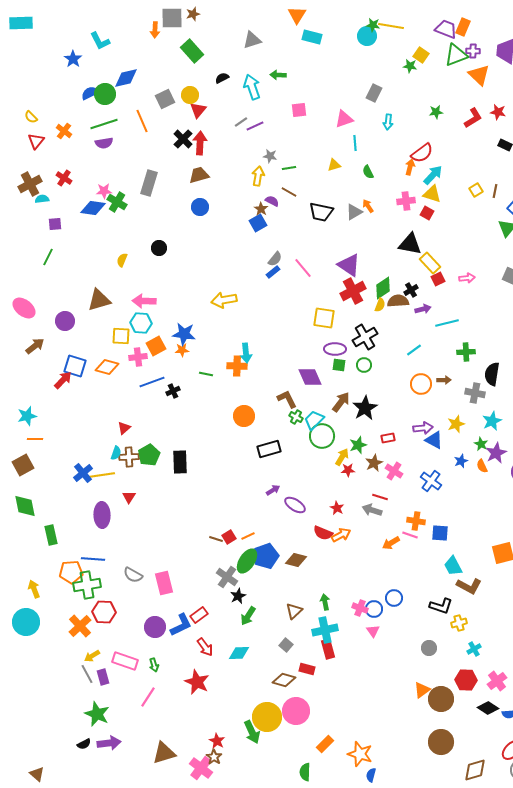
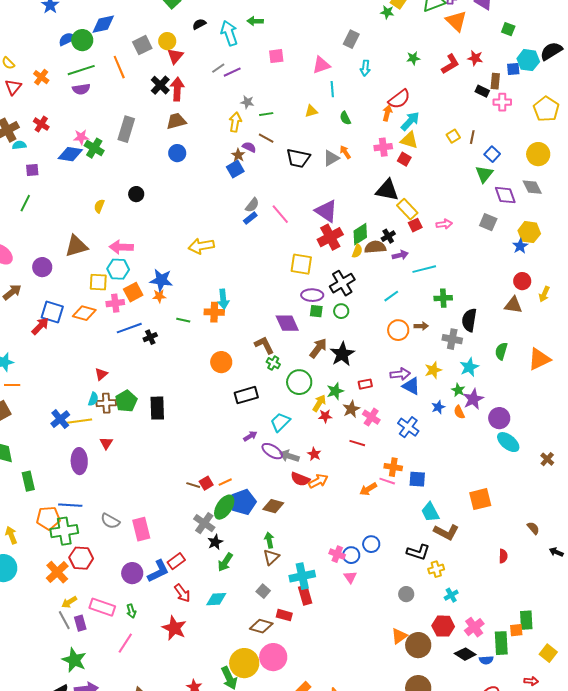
cyan trapezoid: (314, 420) -> (280, 422), moved
gray arrow: (372, 510) -> (289, 456), moved
green arrow: (325, 602) -> (269, 540), moved

